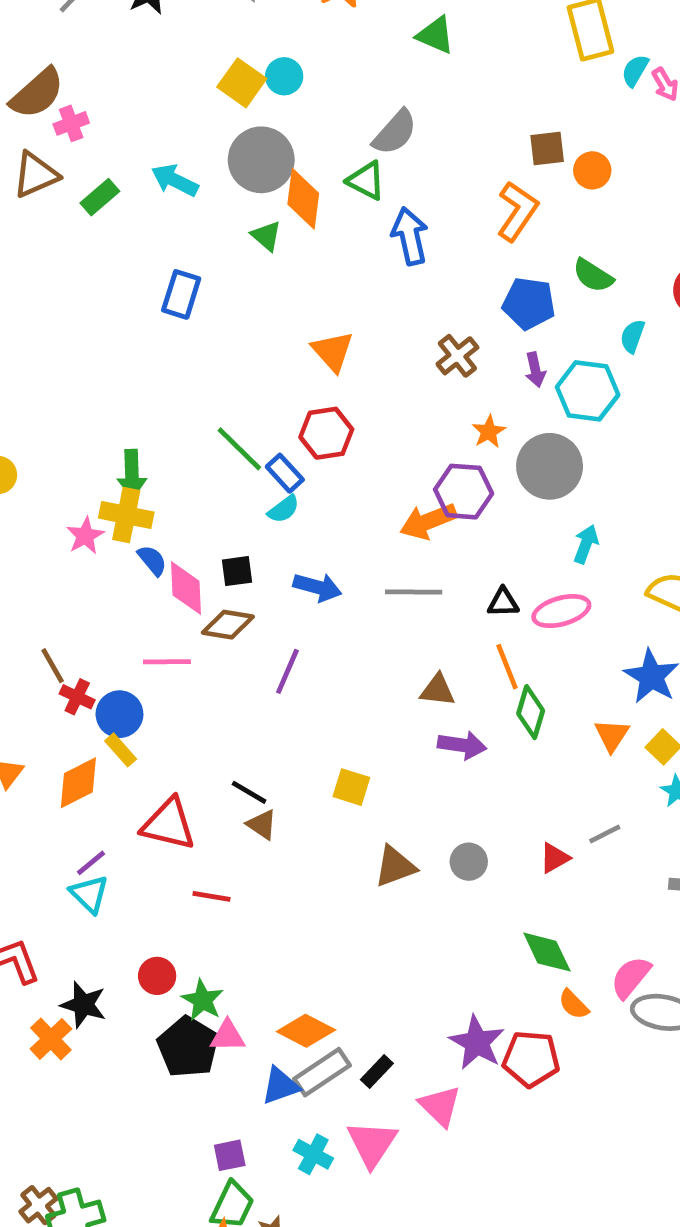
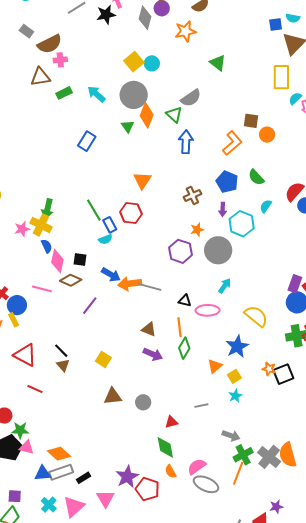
orange arrow: (428, 521) -> (130, 284), moved
red triangle: (554, 858) -> (171, 422), moved
green star: (203, 1000) -> (20, 430), turned 30

